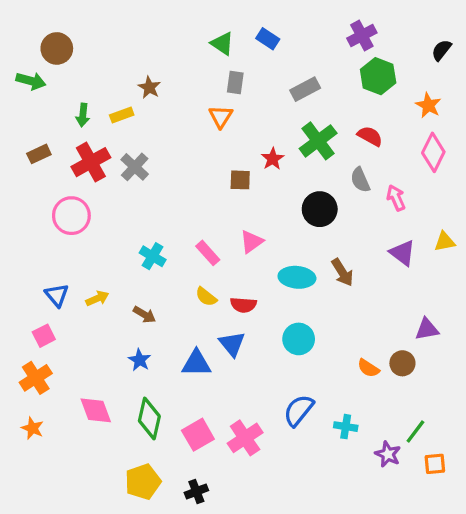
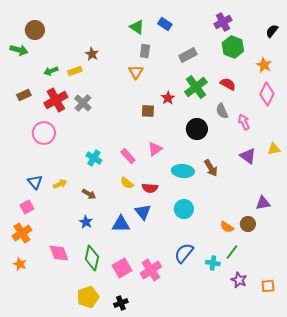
green arrow: (83, 115) -> (51, 71), turned 64
green line: (415, 431) -> (232, 252), moved

